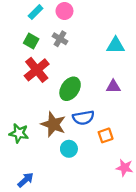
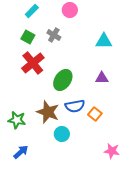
pink circle: (64, 11) -> (70, 10), moved
orange square: (106, 135) -> (95, 114), moved, turned -32
blue arrow: (26, 180) -> (21, 152), moved

